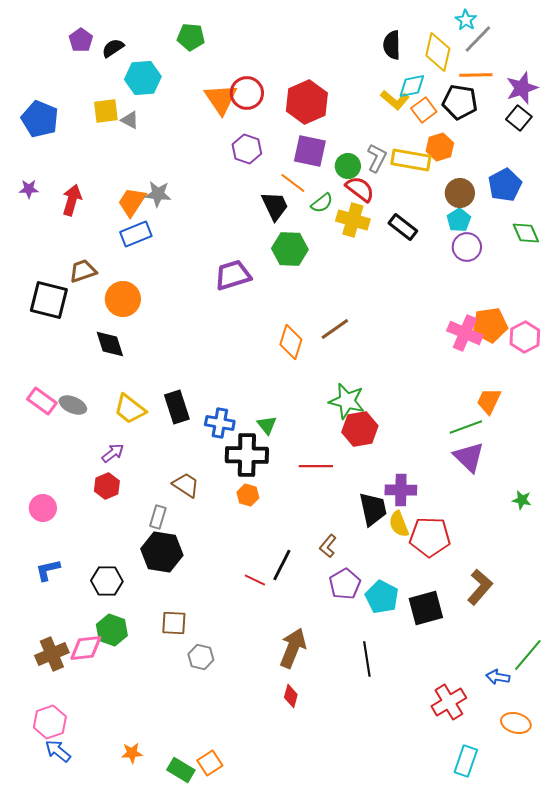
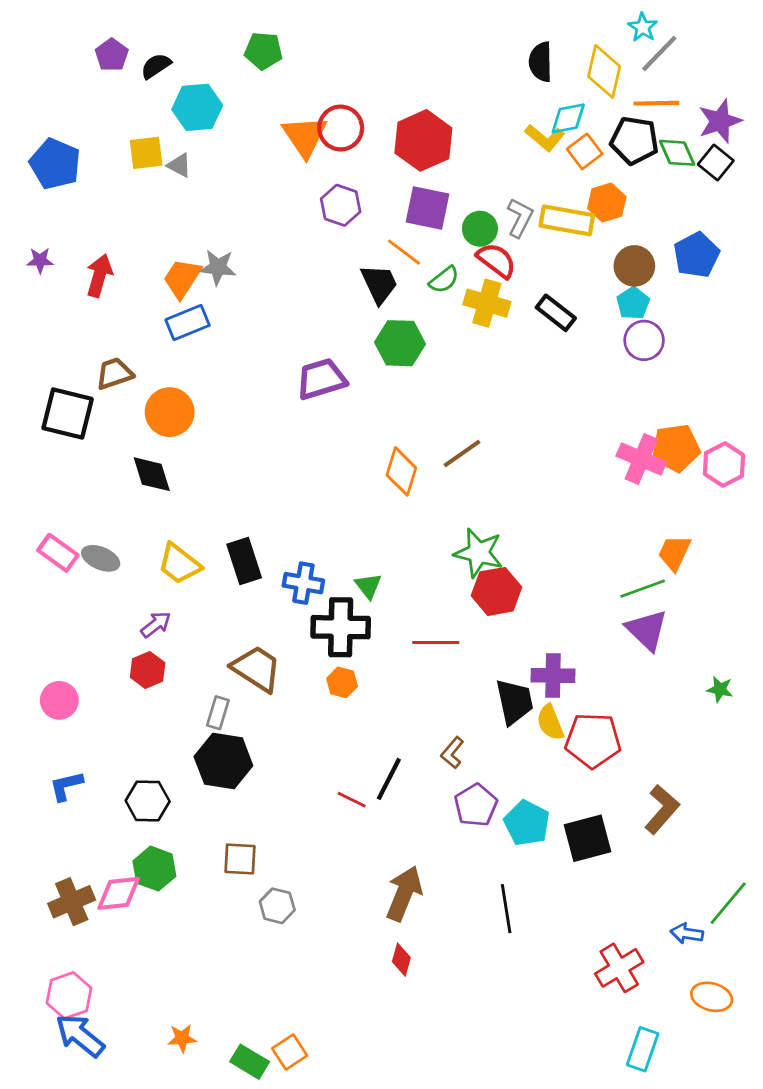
green diamond: (526, 233) -> (677, 153), moved
brown trapezoid: (186, 485) -> (257, 669), size x1.4
blue arrow: (58, 751) -> (80, 1035), size x1.4

